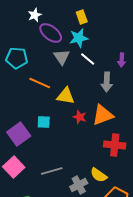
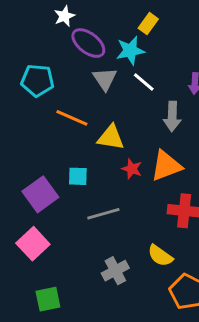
yellow rectangle: (82, 17) -> (148, 24), moved, turned 56
gray line: (52, 171) -> (103, 214), moved
gray cross: (79, 185) -> (115, 271), moved

